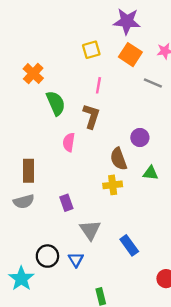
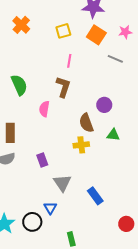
orange cross: (33, 74) -> (21, 25), moved
green semicircle: (56, 103) -> (19, 85), moved
black circle: (47, 256) -> (32, 222), moved

